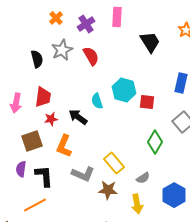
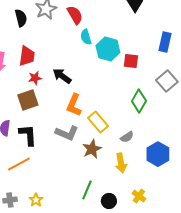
cyan semicircle: (97, 101) -> (86, 37), moved
brown square: (32, 141) -> (28, 100), moved
orange L-shape: (64, 146) -> (74, 105), moved
brown star: (108, 190) -> (92, 149), turned -30

